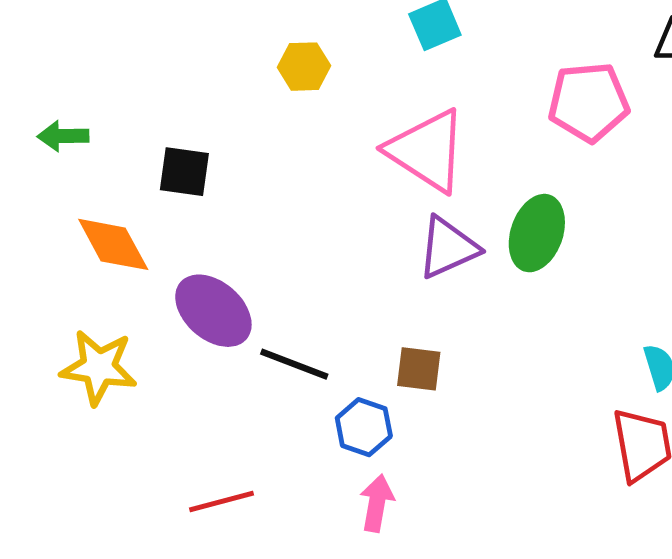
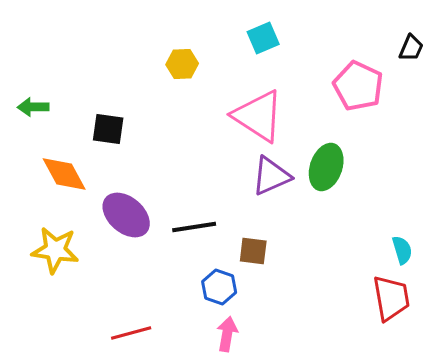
pink pentagon: (589, 102) -> (358, 86), turned 30
black line: (294, 364) -> (194, 227), moved, turned -30

